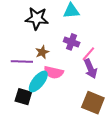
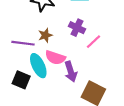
purple arrow: (90, 69) -> (71, 72), moved
cyan ellipse: (38, 81) -> (38, 66), turned -70

